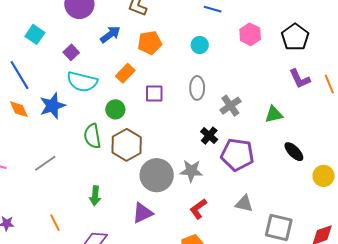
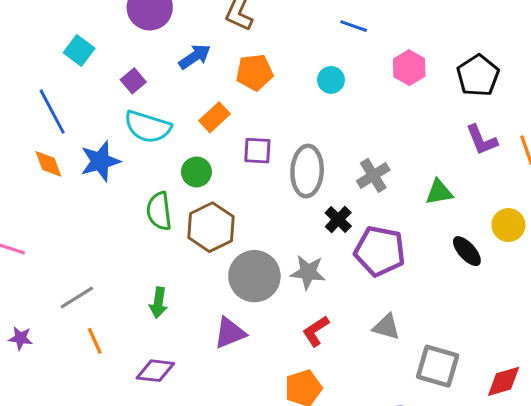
gray ellipse: (197, 88) -> (307, 171), moved, size x1.4
gray line: (45, 163) -> (77, 297), moved
yellow circle: (323, 176) -> (508, 225), moved

